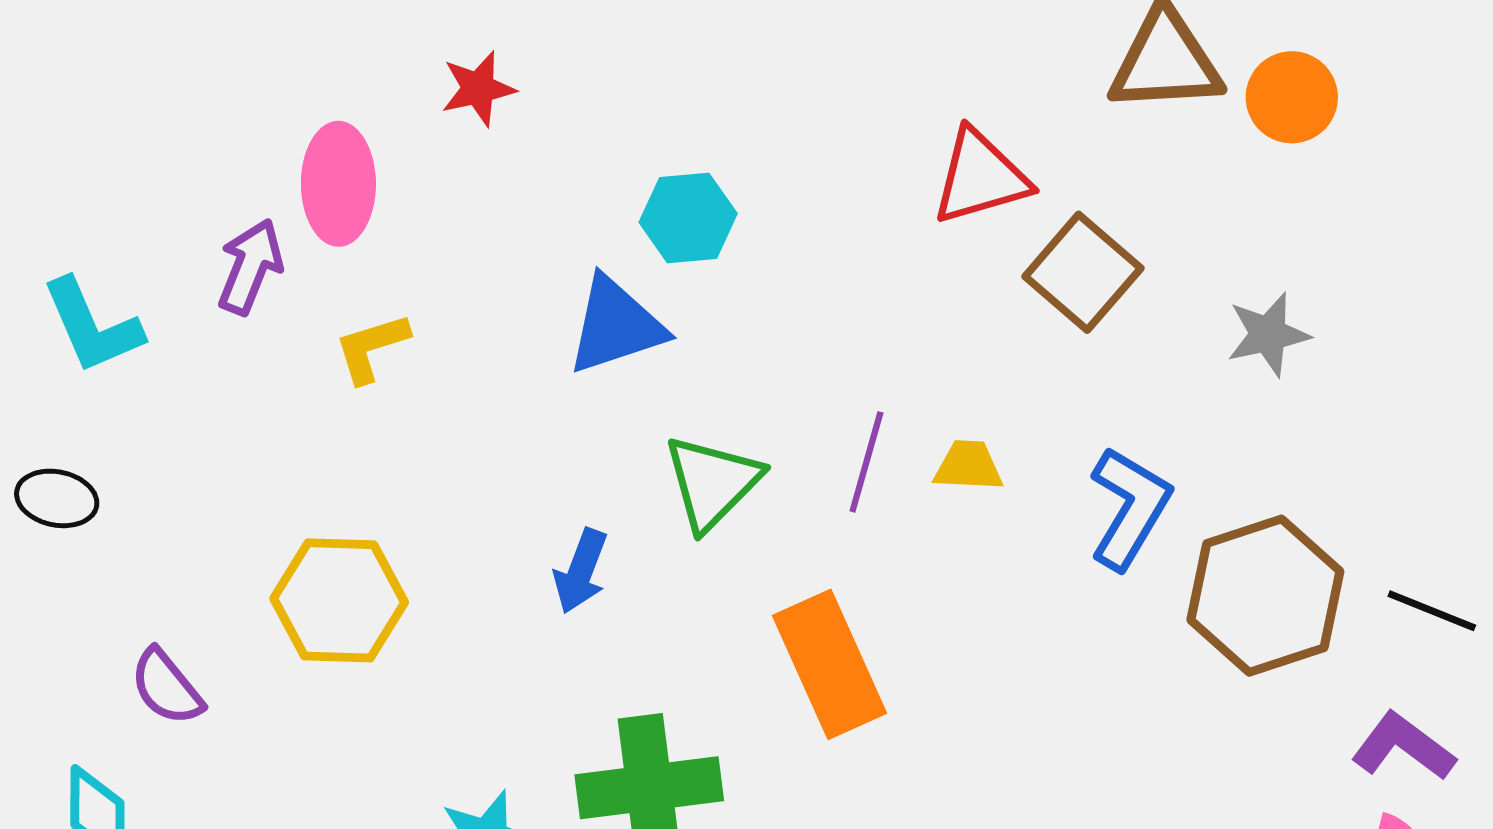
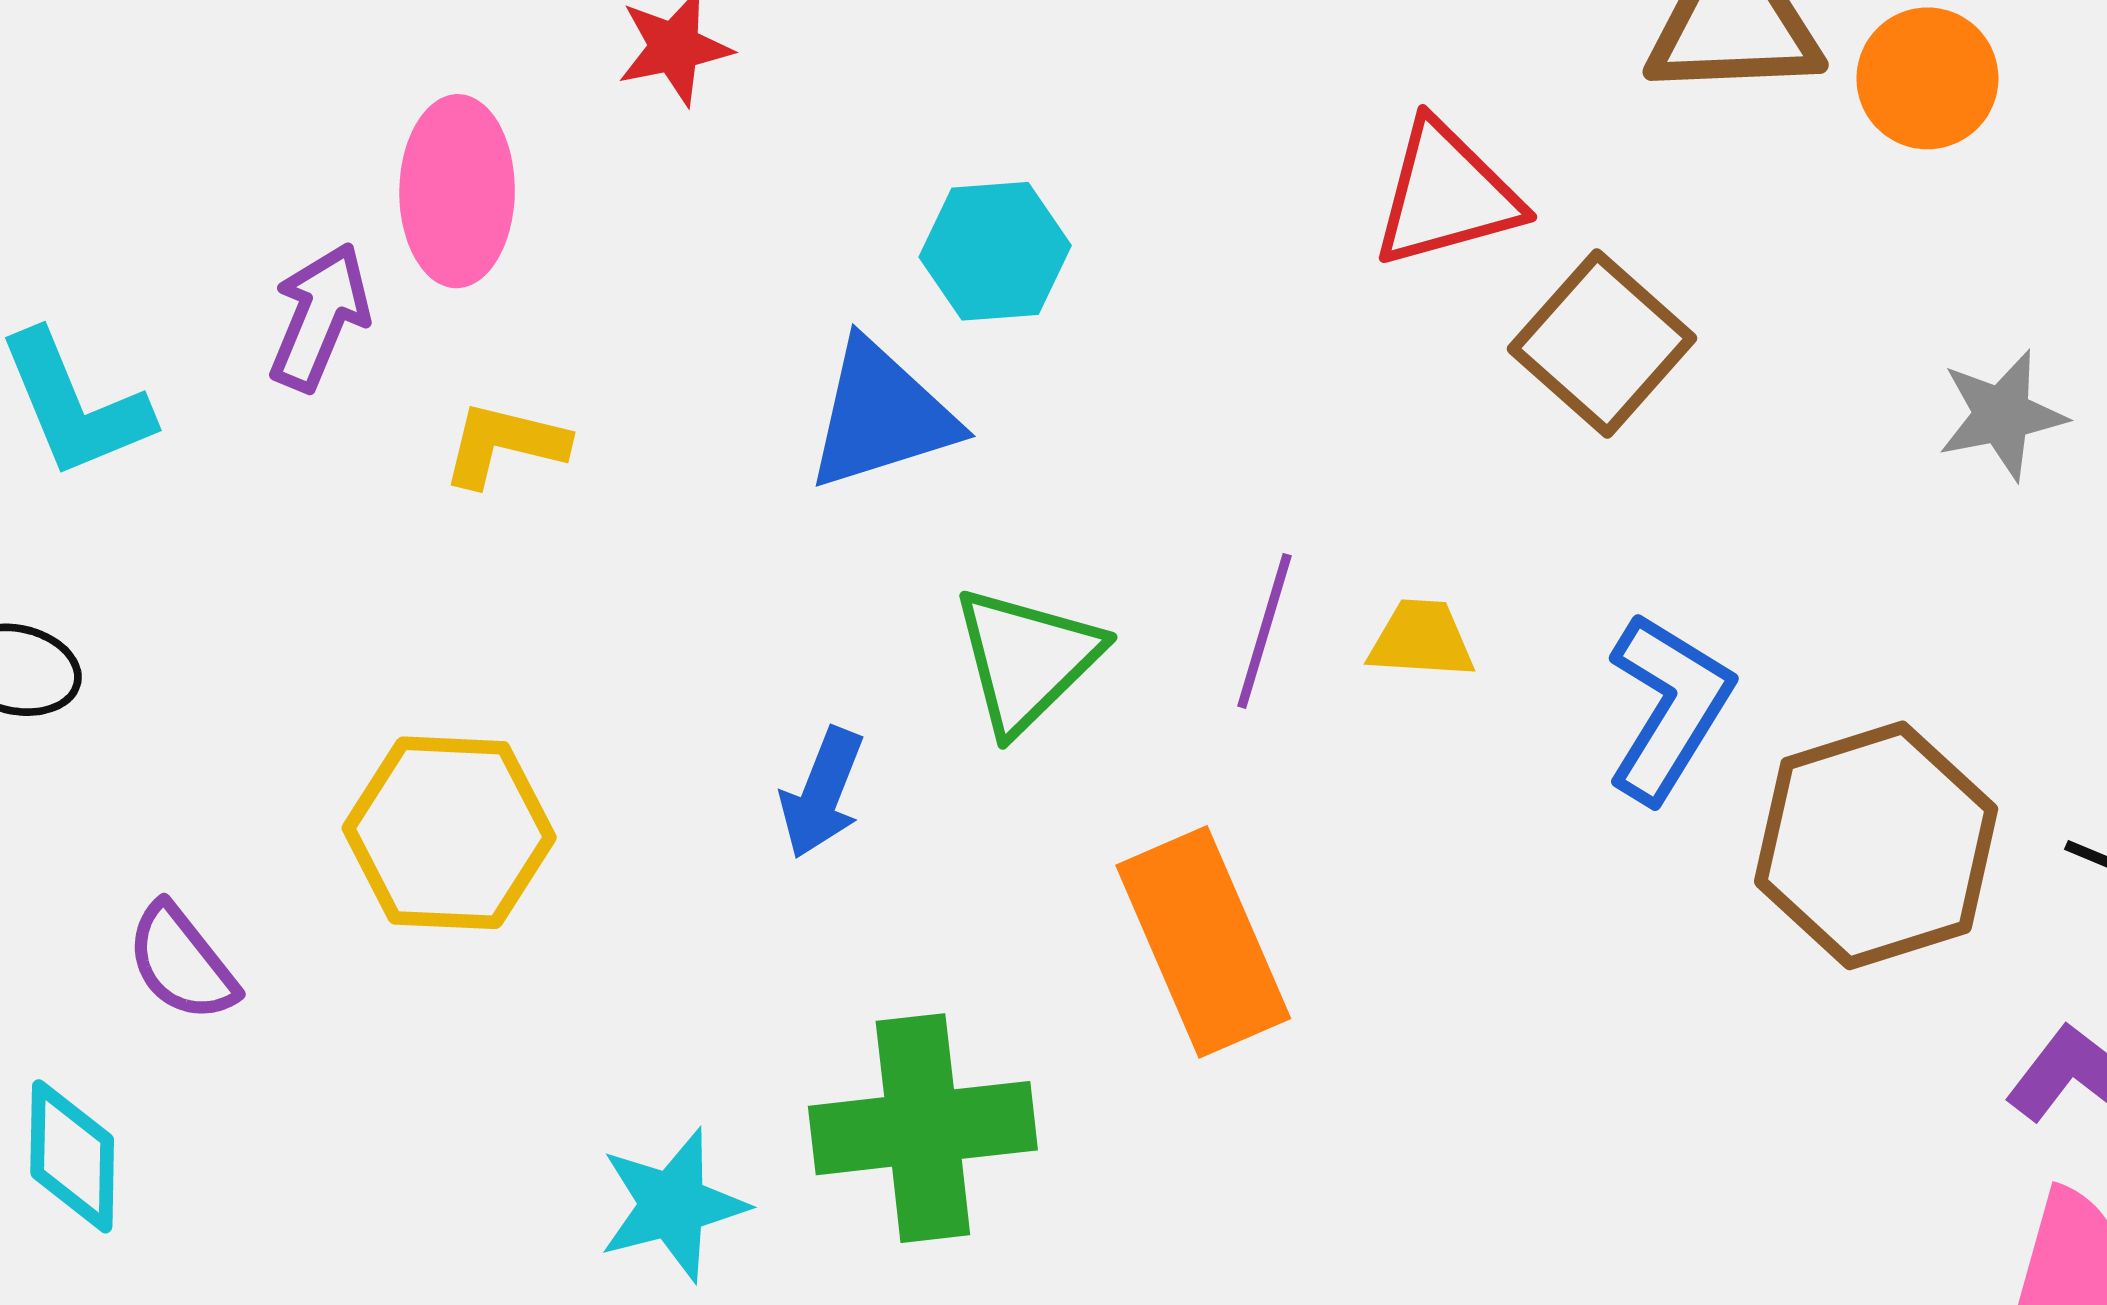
gray star: (1268, 334) -> (2002, 415), moved
yellow L-shape: (371, 348) -> (504, 444), turned 30

